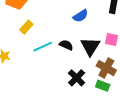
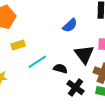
yellow rectangle: (26, 27) -> (18, 45), turned 40
black semicircle: (66, 45) -> (60, 69), moved

